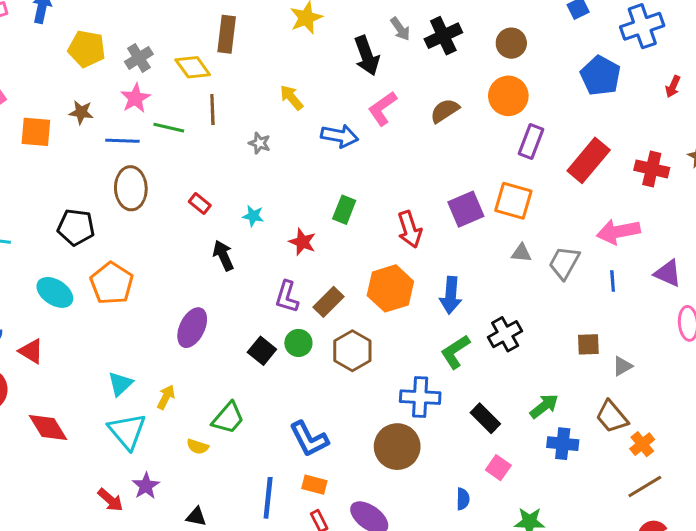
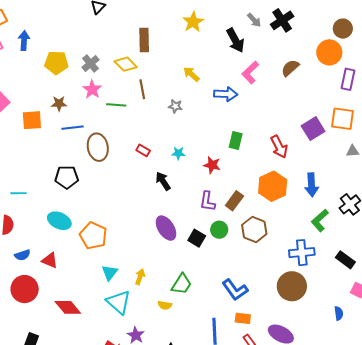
brown circle: (511, 43) -> (343, 29), moved
blue line: (122, 141) -> (73, 128), moved
orange pentagon: (112, 283) -> (93, 236), moved
purple ellipse: (192, 328) -> (166, 228), moved, turned -50

